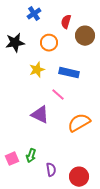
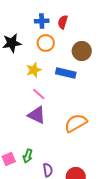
blue cross: (34, 14) -> (42, 21), moved, turned 32
brown circle: (85, 36) -> (82, 51), moved
pink line: (58, 95) -> (39, 94), moved

